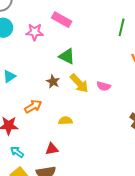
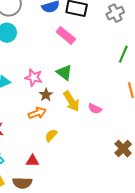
pink star: (35, 32) -> (34, 77), moved
orange arrow: (33, 106) -> (37, 113), moved
yellow semicircle: (65, 121) -> (51, 135), turned -56

